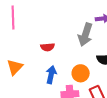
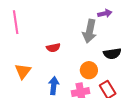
blue arrow: (51, 75) -> (54, 86), moved

